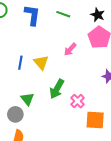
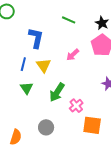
blue L-shape: (32, 15) -> (36, 38), moved
green triangle: (27, 99) -> (26, 88), moved
gray circle: (15, 114) -> (46, 127), moved

